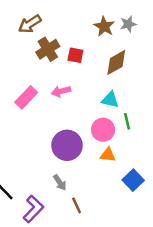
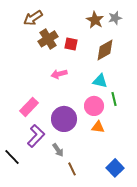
pink rectangle: (26, 97) -> (29, 107), moved
blue square: (133, 180) -> (115, 168), moved
purple L-shape: (33, 209) -> (36, 136), moved

